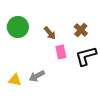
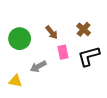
green circle: (18, 27) -> (20, 39), moved
gray arrow: (37, 76) -> (38, 66), moved

